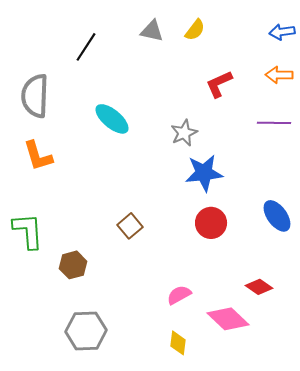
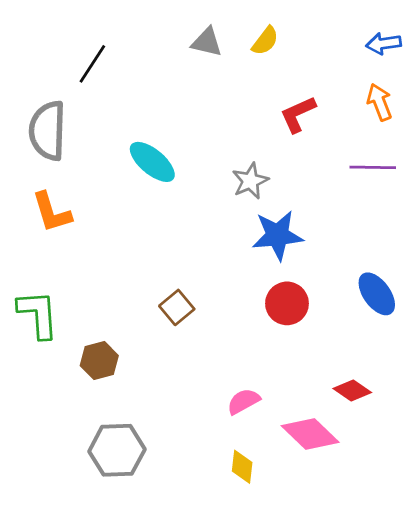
black line: (86, 47) -> (92, 64), moved
orange arrow: (279, 75) -> (380, 102), turned 68

